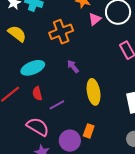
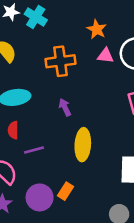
pink triangle: (95, 19) -> (105, 56), turned 32

